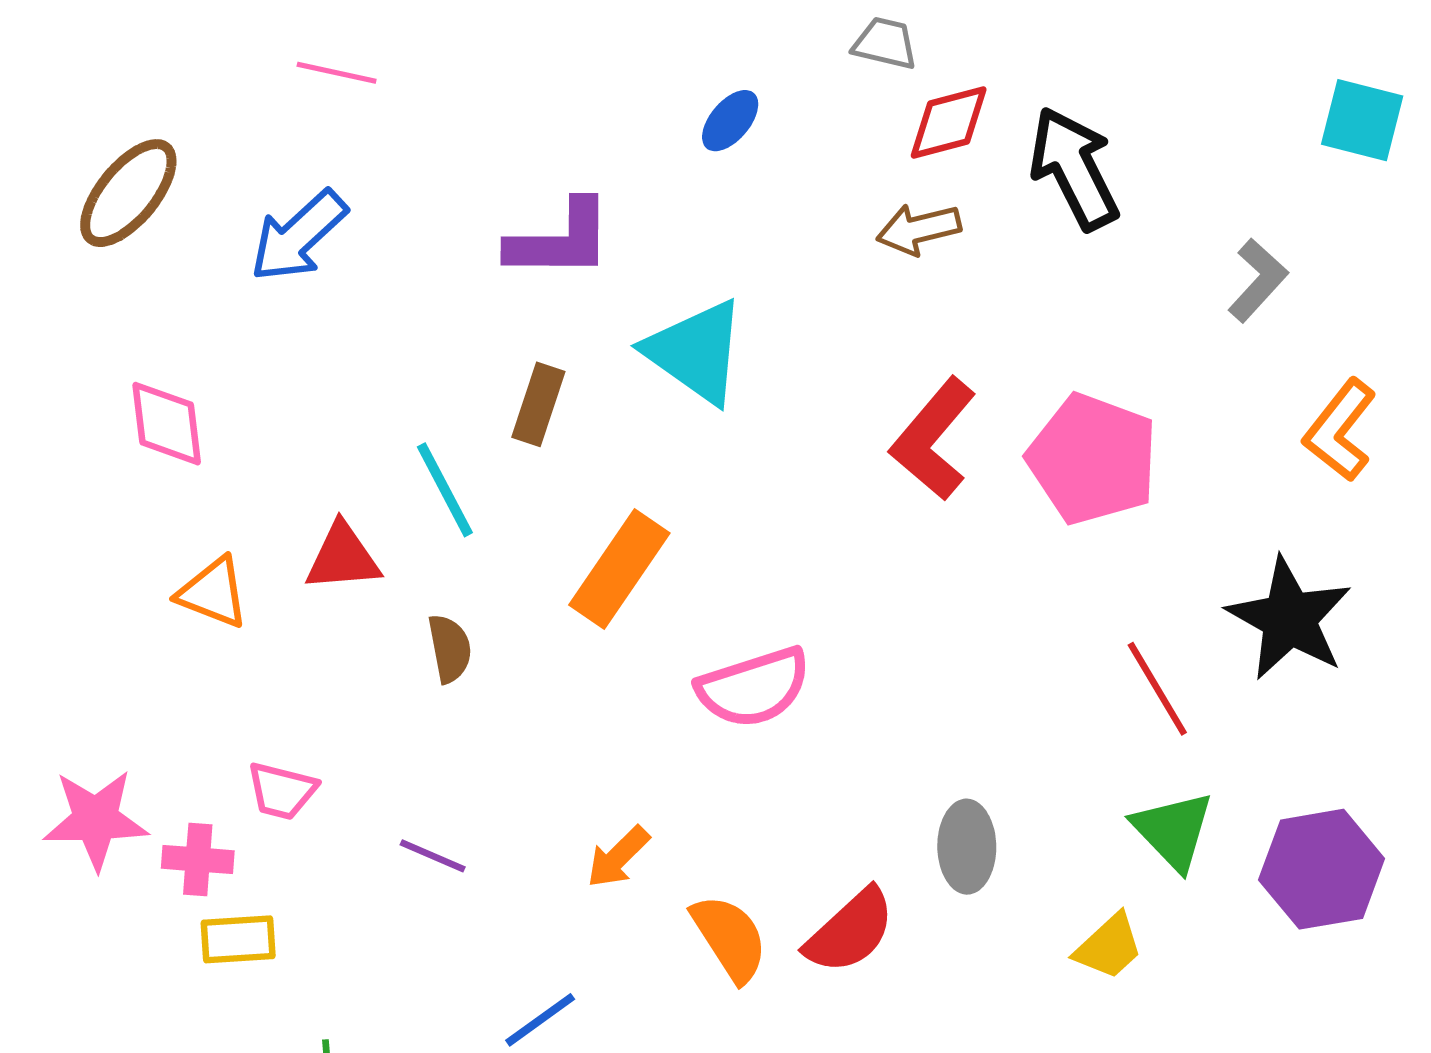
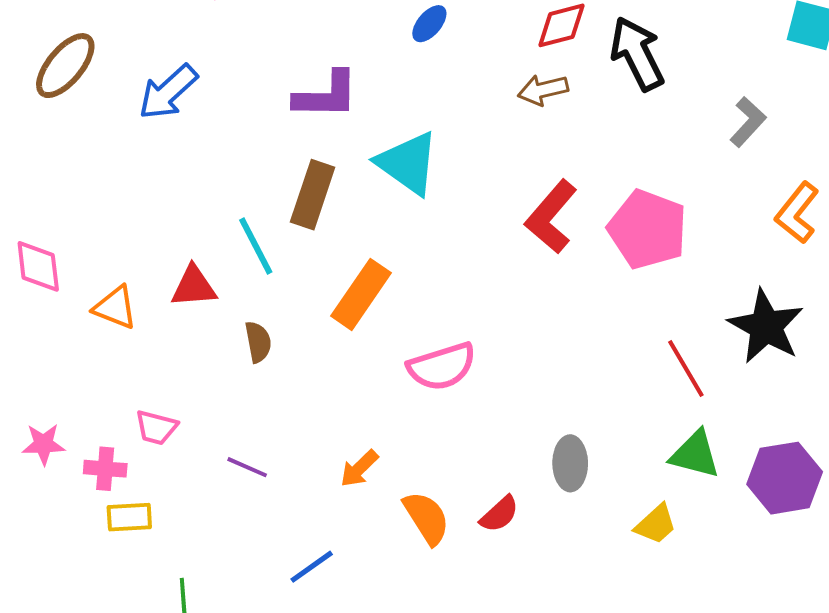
brown rectangle: (538, 404) -> (313, 195), size x1.4
pink diamond: (167, 424) -> (38, 266), moved
pink star: (96, 820) -> (44, 444), size x0.7
green triangle: (1173, 831) -> (695, 454), turned -32
red semicircle: (850, 931) -> (499, 514), size x0.7

